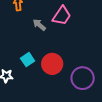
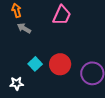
gray arrow: (39, 25) -> (24, 28), moved

